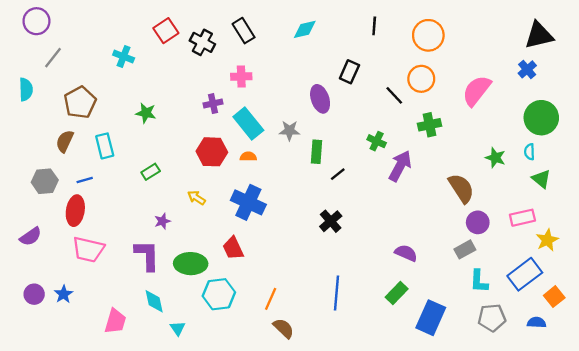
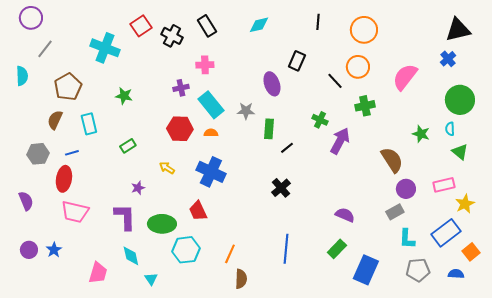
cyan cross: (124, 56) -> (105, 48), size x1.6
purple semicircle: (31, 237) -> (26, 201), turned -78
brown semicircle: (284, 328) -> (241, 279), turned 48

